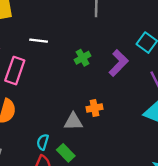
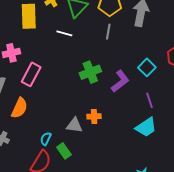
white line: (39, 41) -> (64, 33), moved
green cross: (83, 58) -> (90, 72), size x1.5

